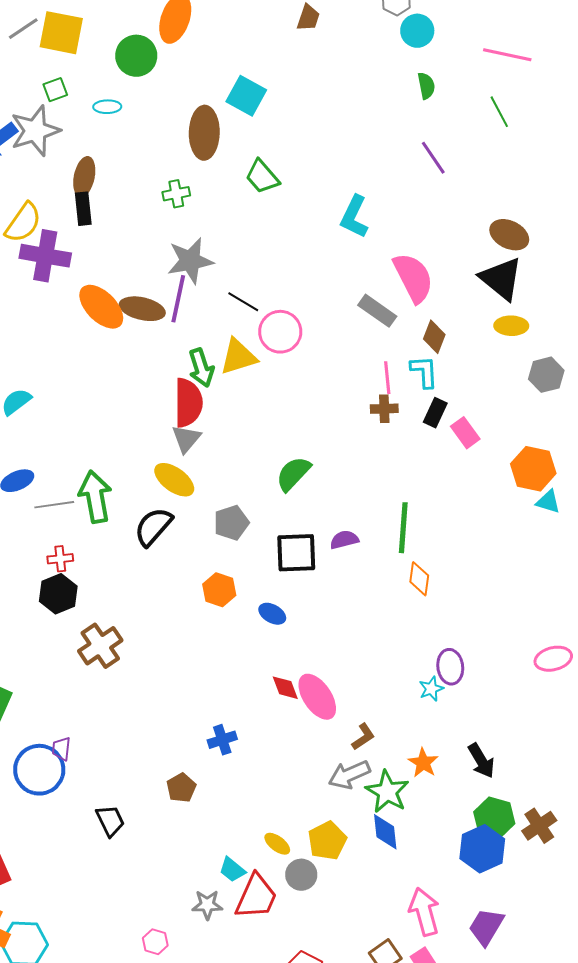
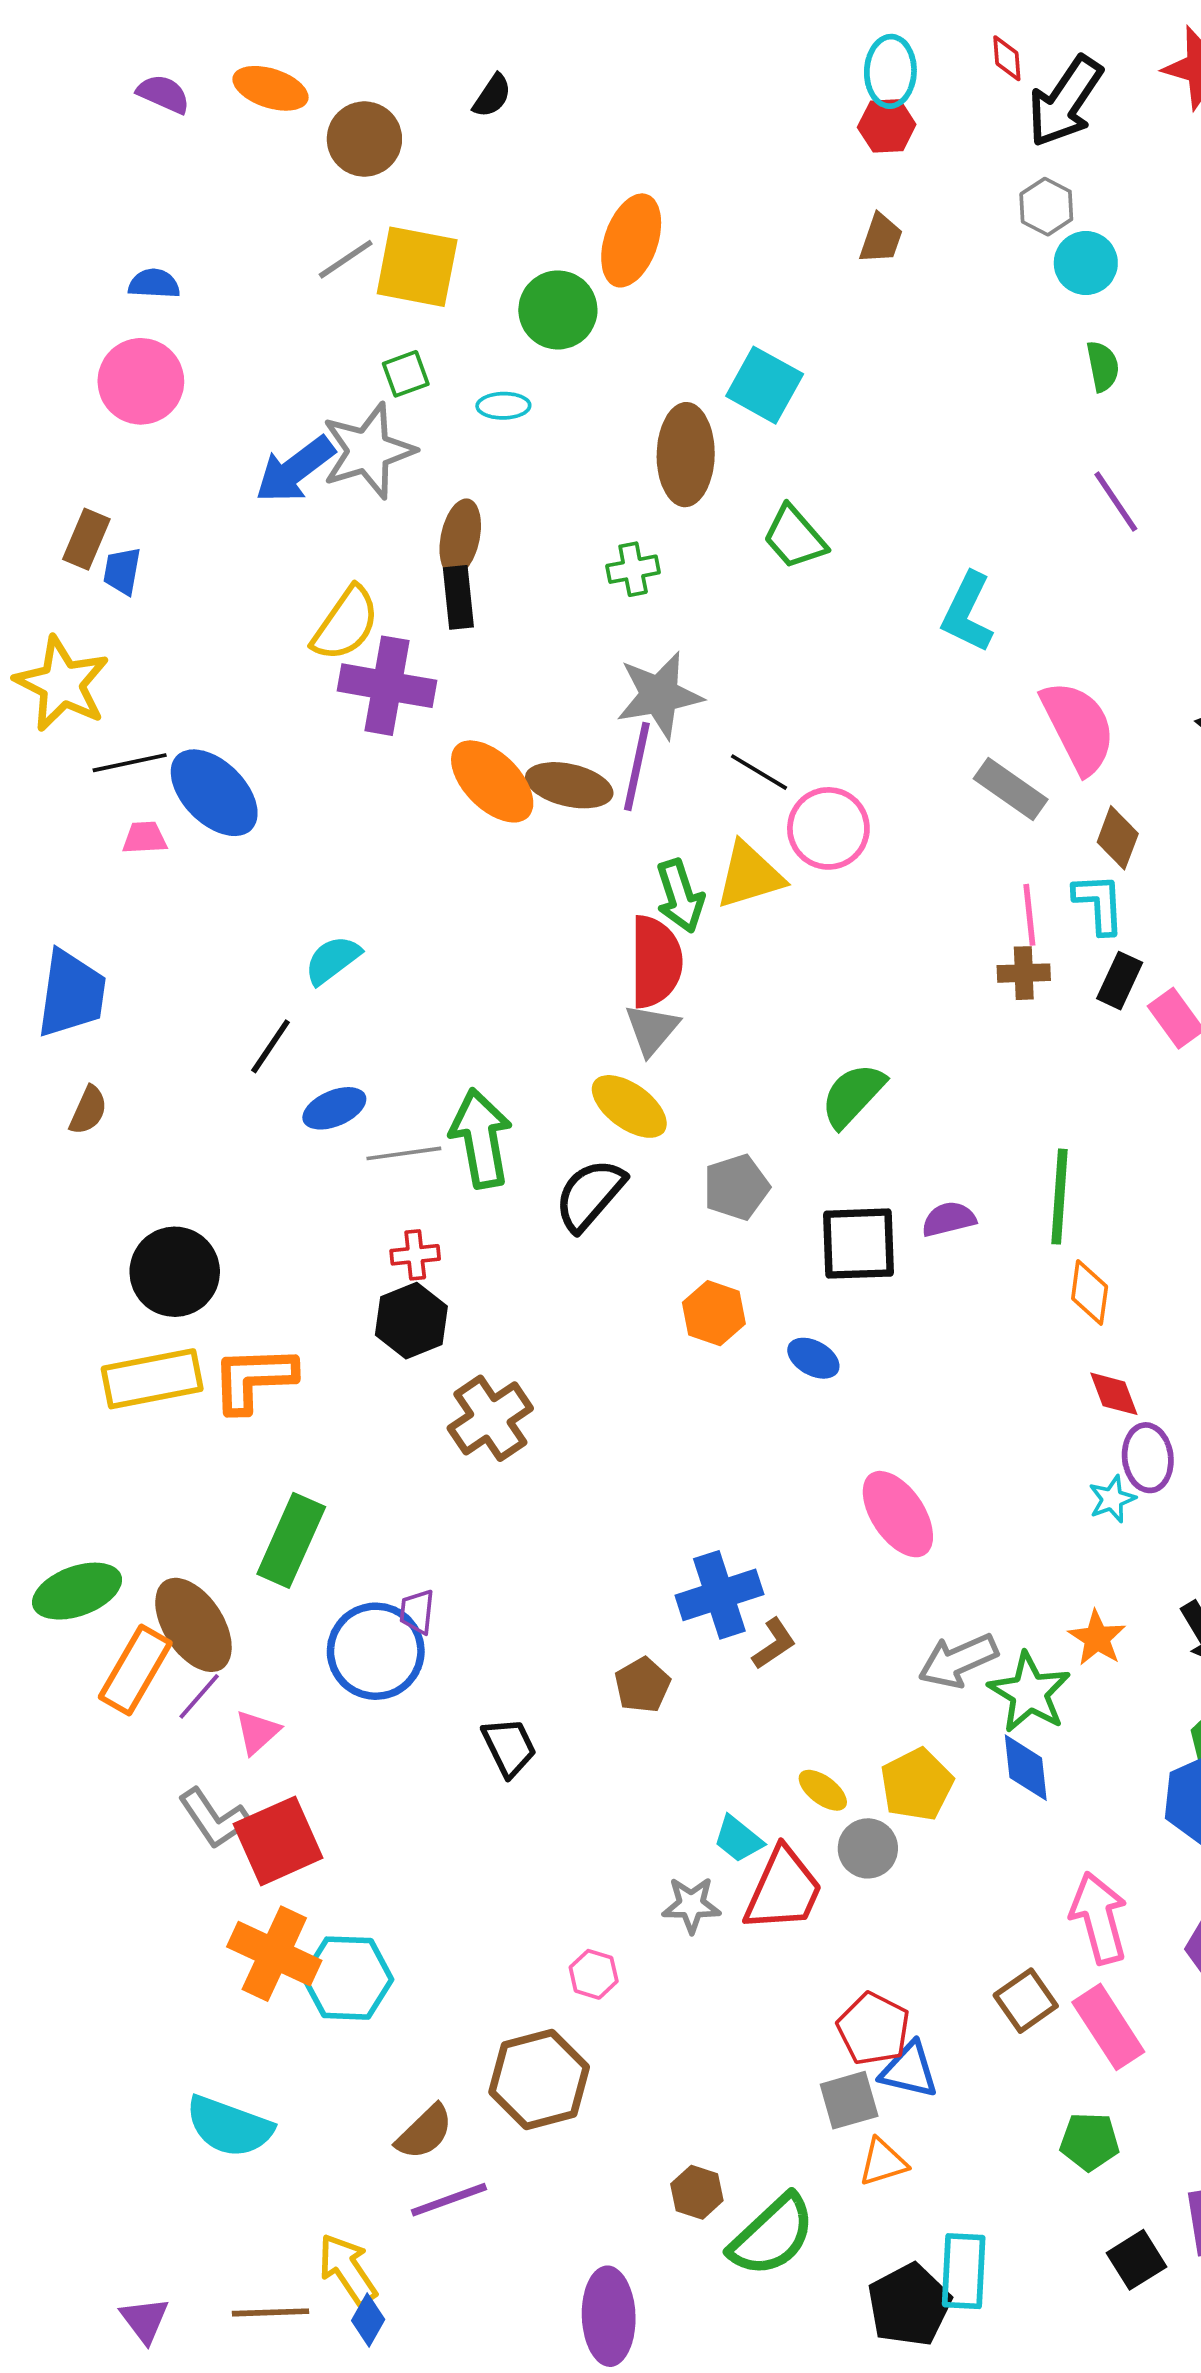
red diamond: (285, 688) -> (1114, 1394), moved
brown L-shape: (363, 737) -> (774, 1644), moved
blue cross: (222, 740) -> (719, 1595), size x1.5

